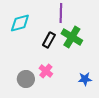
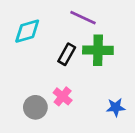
purple line: (61, 13) -> (83, 18), turned -66
green cross: (72, 37) -> (98, 50), turned -30

